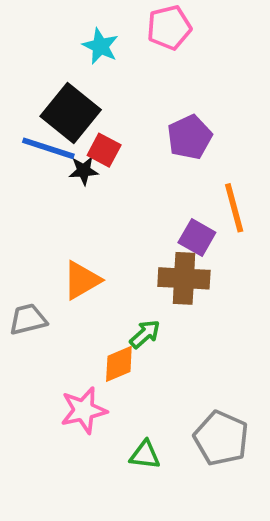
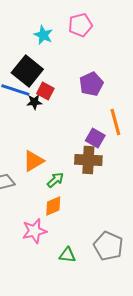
green arrow: (145, 334) -> (55, 180), moved

